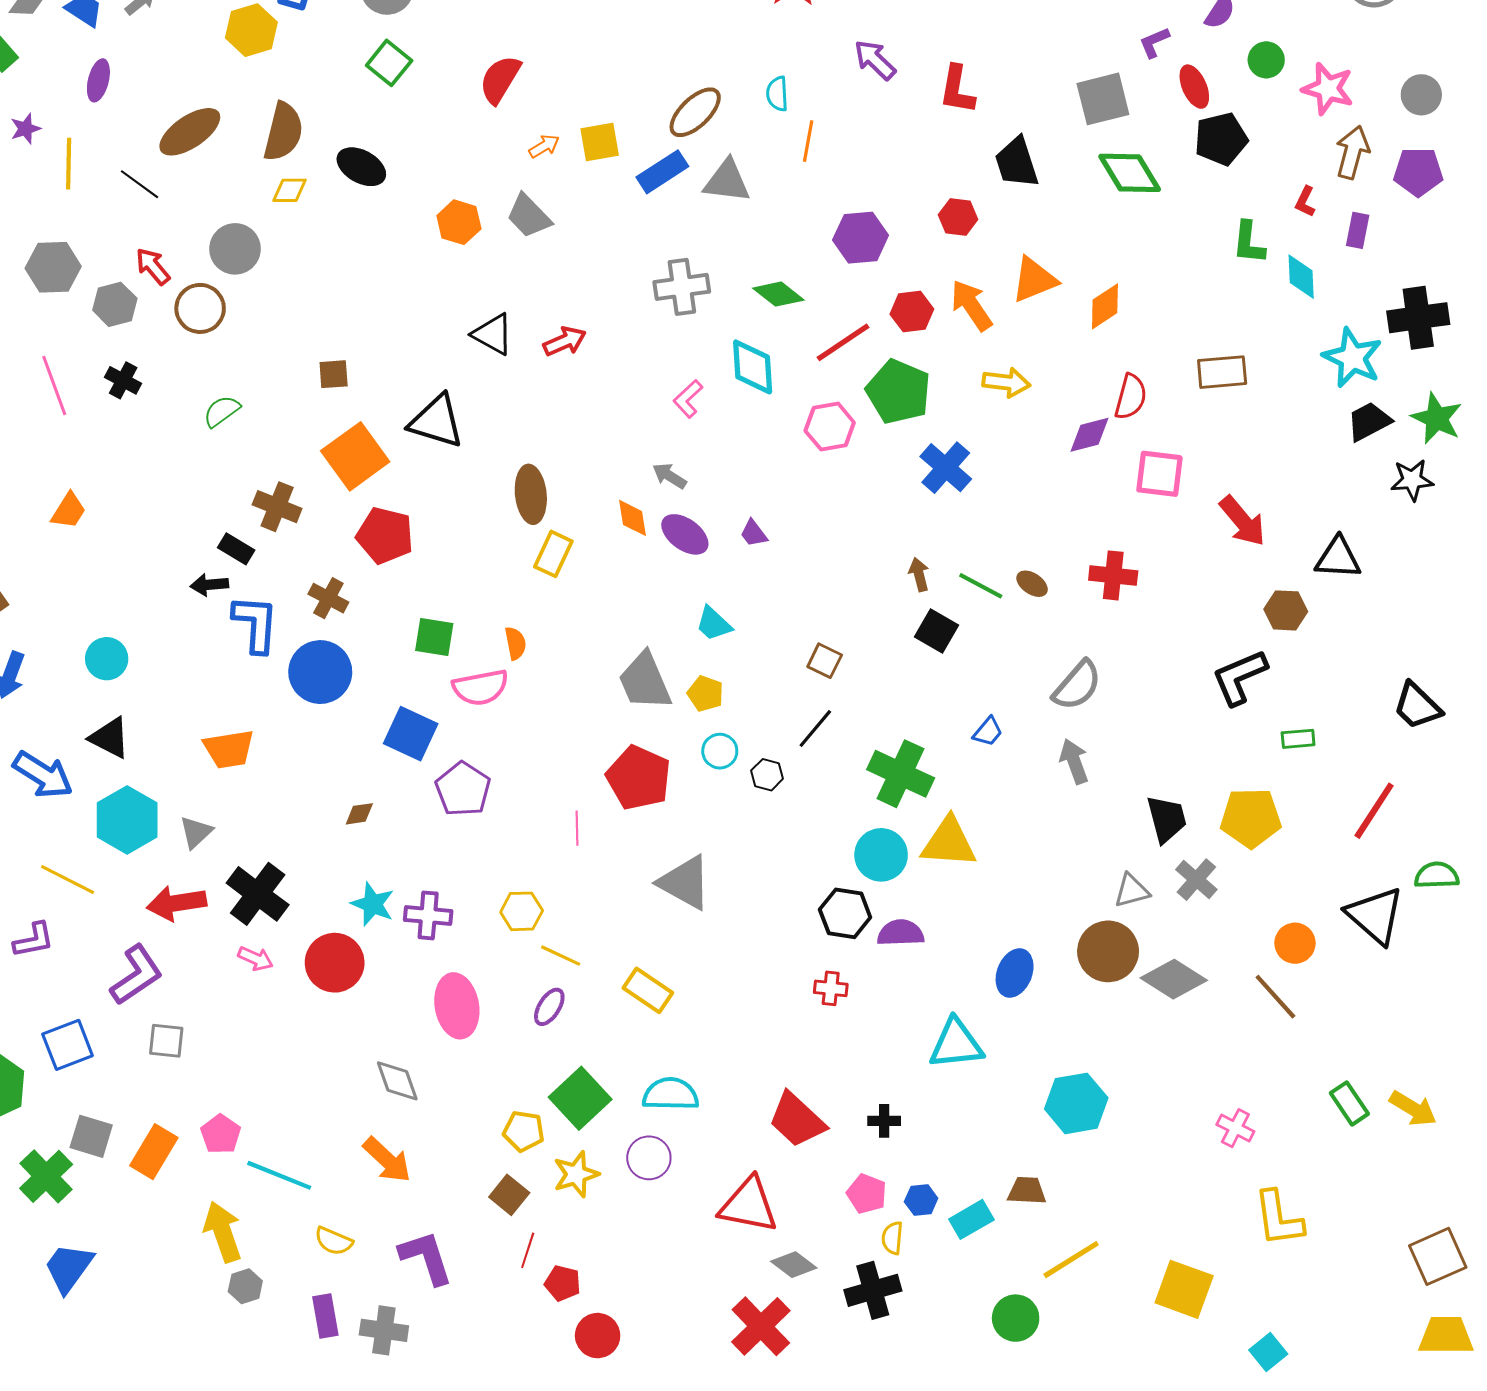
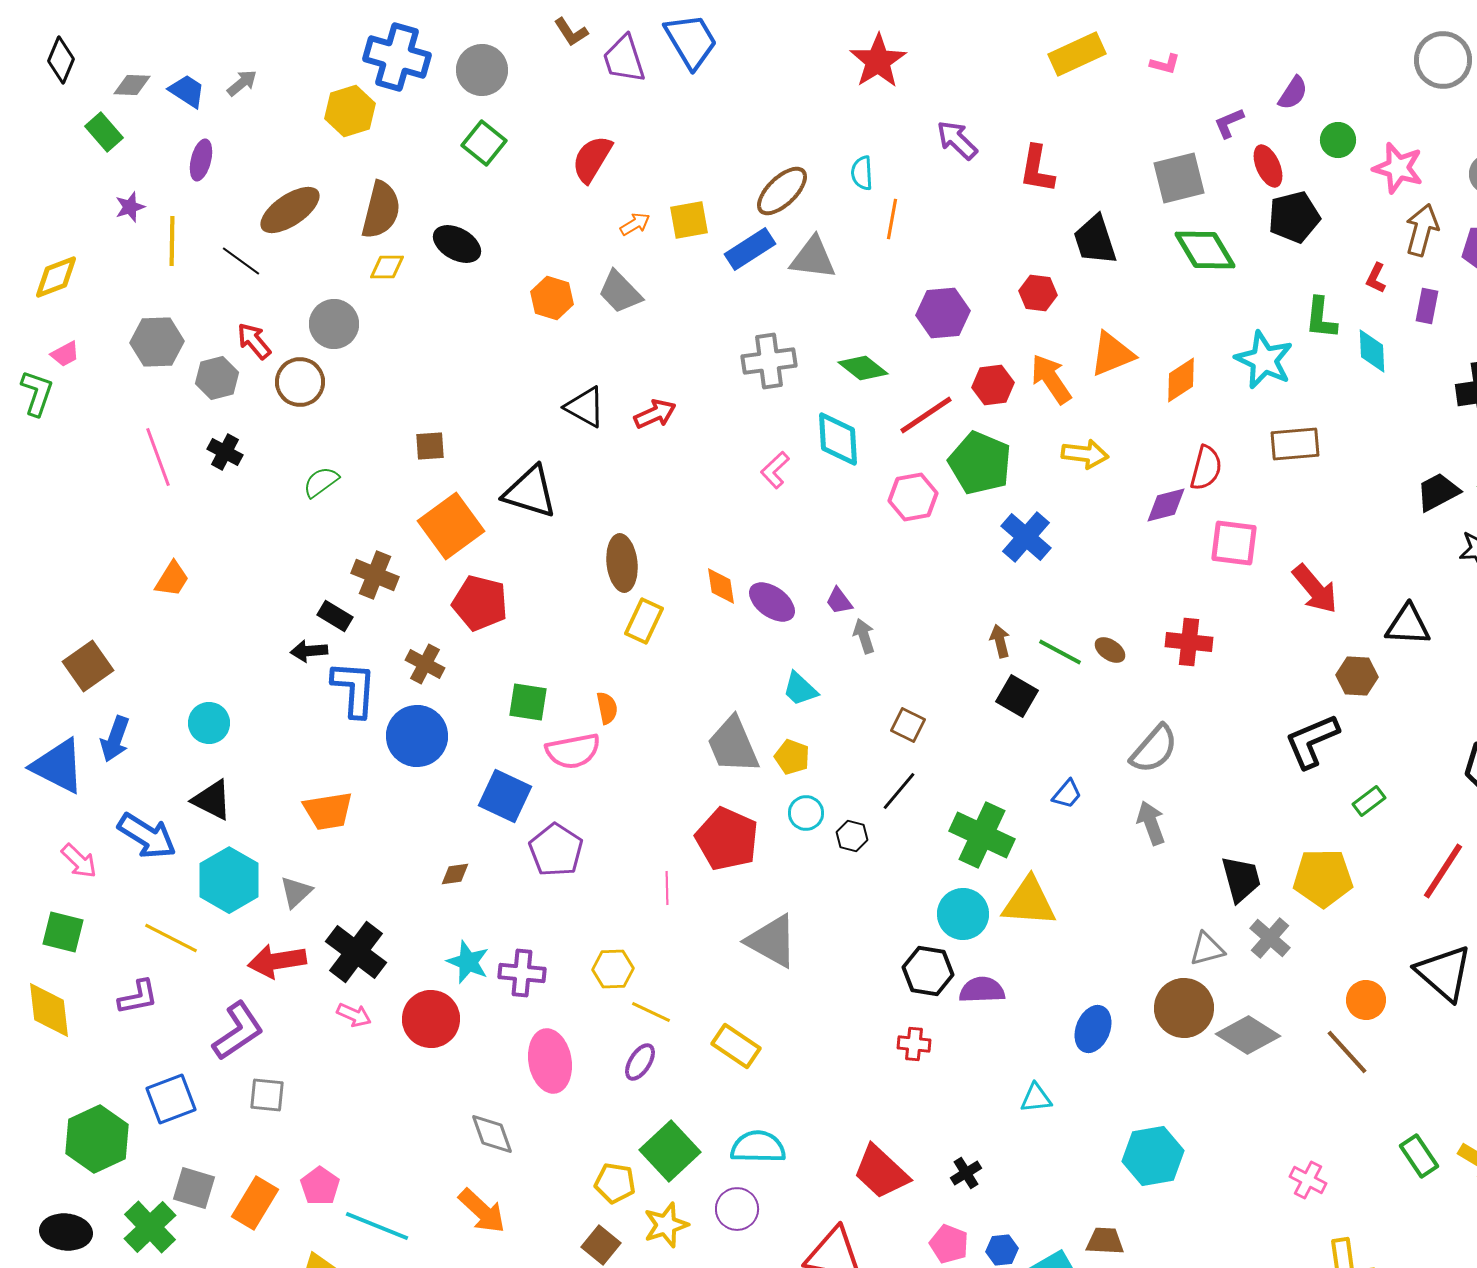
cyan star: (1352, 358) -> (1264, 360), moved
gray arrow: (669, 476) -> (864, 636), moved, turned 40
green rectangle: (1298, 739) -> (1369, 801), turned -32
cyan triangle: (956, 1044) -> (1036, 1098), size x0.6
black cross: (884, 1121) -> (966, 1173), turned -32

